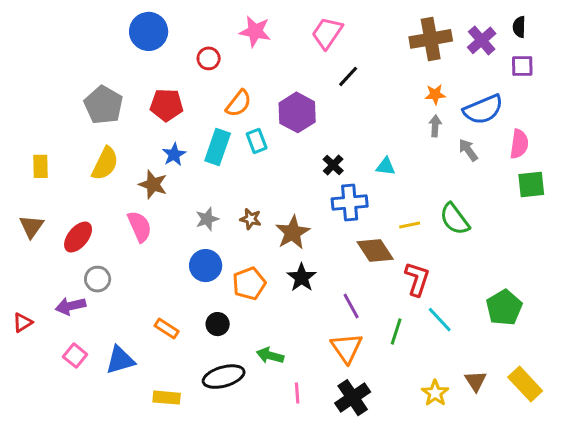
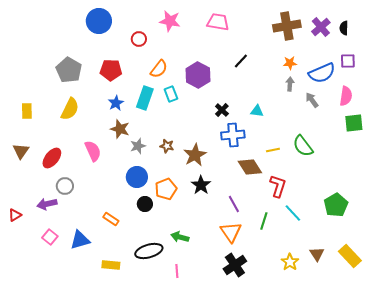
black semicircle: (519, 27) -> (344, 28), moved
pink trapezoid: (327, 33) -> (218, 22), turned 65
purple square: (522, 66) -> (348, 61), moved
black line: (348, 76) -> (241, 61), moved
brown star: (153, 184) -> (120, 129), moved
black circle: (218, 324) -> (145, 204), moved
pink line: (297, 393) -> (177, 271), moved

